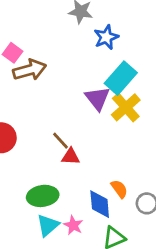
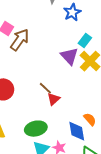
brown arrow: (30, 70) -> (20, 40), turned -35
cyan rectangle: (121, 78) -> (85, 41), size x0.6
red triangle: (71, 157) -> (53, 99), turned -40

